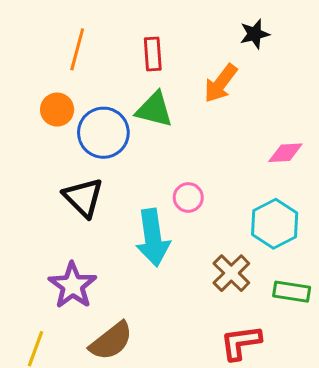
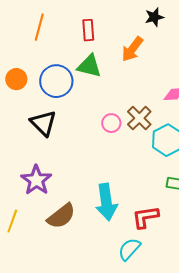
orange circle: (57, 110) -> (16, 79), moved
cyan arrow: (153, 238) -> (106, 202), moved
brown cross: (231, 273) -> (139, 118), moved

